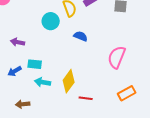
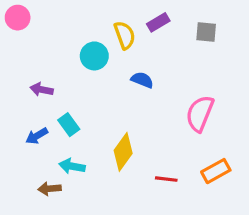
cyan rectangle: (35, 64) -> (69, 125), turned 48
cyan arrow: (43, 82) -> (72, 166), moved
red line: (86, 98) -> (166, 179), moved

